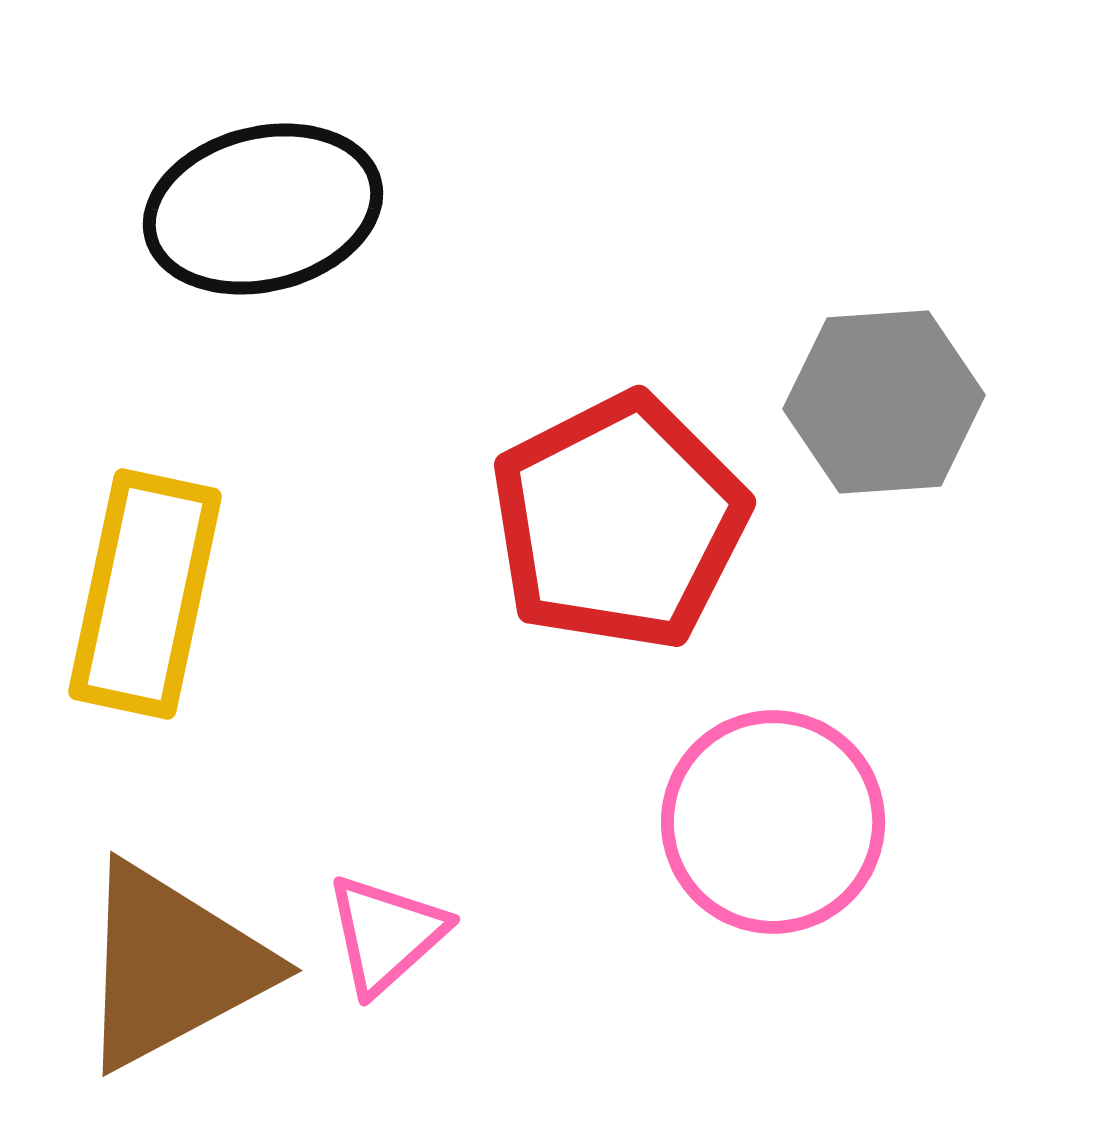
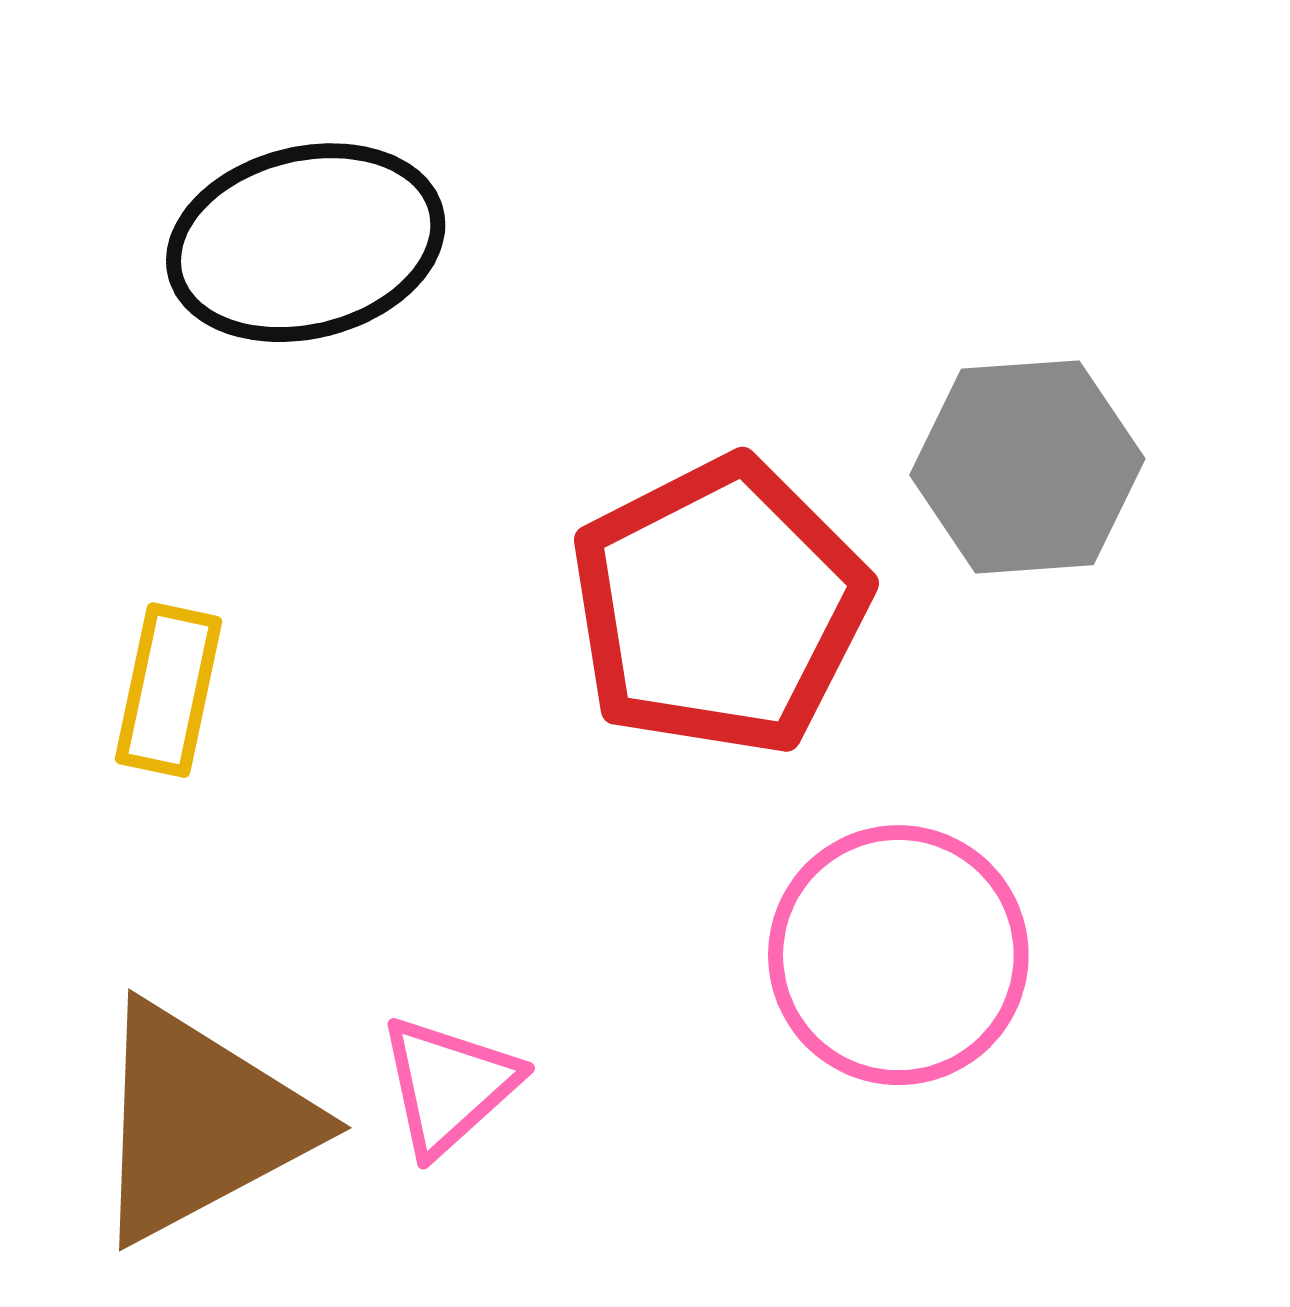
yellow rectangle: (145, 594) -> (168, 690), size x0.6

